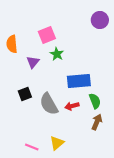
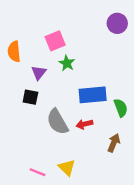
black square: (25, 94) -> (30, 97), moved, turned 32
green semicircle: (95, 101) -> (121, 108), moved
yellow triangle: (57, 143) -> (67, 168), turned -35

